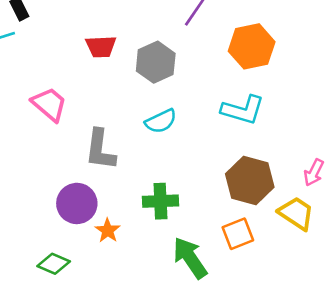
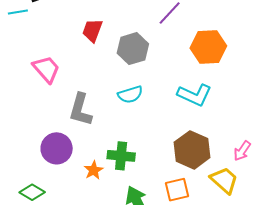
red trapezoid: (101, 47) -> (92, 30), turned 105
orange star: (108, 230) -> (94, 170), moved

